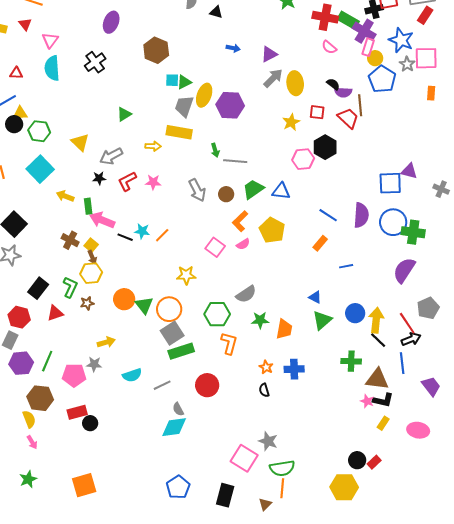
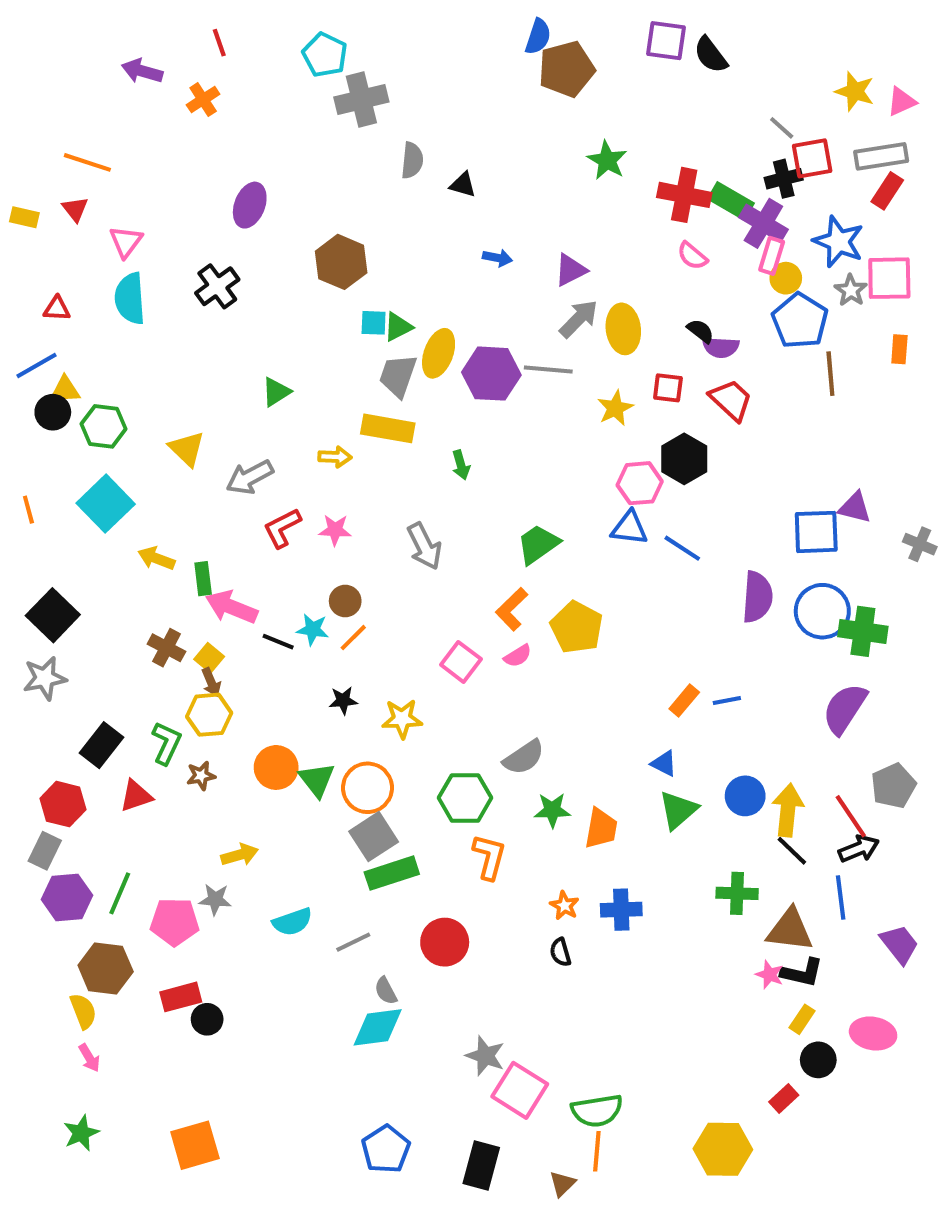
brown line: (360, 105) -> (830, 374), moved
gray line: (235, 161) -> (548, 370), moved
black star: (99, 178) -> (343, 700), moved
blue triangle: (281, 191) -> (629, 528), moved
brown circle: (226, 194) -> (345, 601), moved
blue line: (328, 215) -> (682, 548), moved
orange rectangle: (320, 243) -> (684, 700), moved
gray star: (268, 441) -> (485, 1056), moved
black circle: (357, 460) -> (818, 1060), moved

